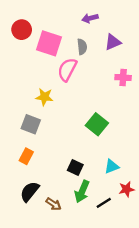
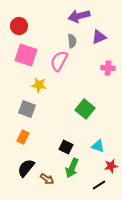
purple arrow: (90, 18) -> (79, 16), size x1.5
pink square: (49, 43) -> (26, 55), moved
cyan triangle: (112, 166) -> (98, 146), turned 40
black line: (104, 203) -> (99, 185), moved

